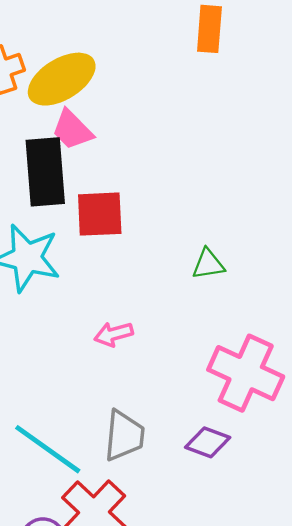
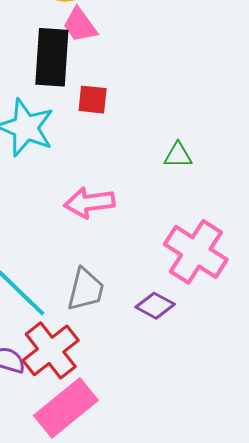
red square: (100, 214) -> (93, 100), size x0.7
pink arrow: (114, 334) -> (89, 203), size x1.5

